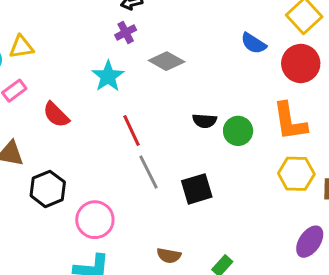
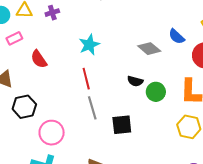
purple cross: (126, 32) -> (52, 13), moved
gray diamond: (167, 61) -> (149, 49), moved
cyan star: (108, 76) -> (89, 45), moved

